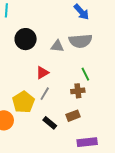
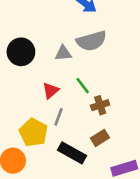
green line: (85, 74) -> (83, 86), moved
black rectangle: (50, 123) -> (72, 153), size x1.5

